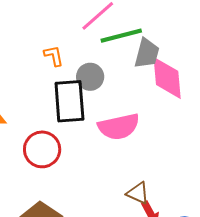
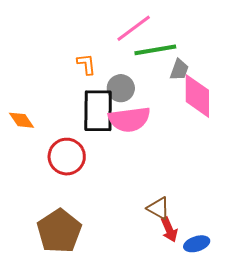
gray trapezoid: (147, 53) -> (179, 70), size x0.7
pink semicircle: (119, 127) -> (129, 119), moved

